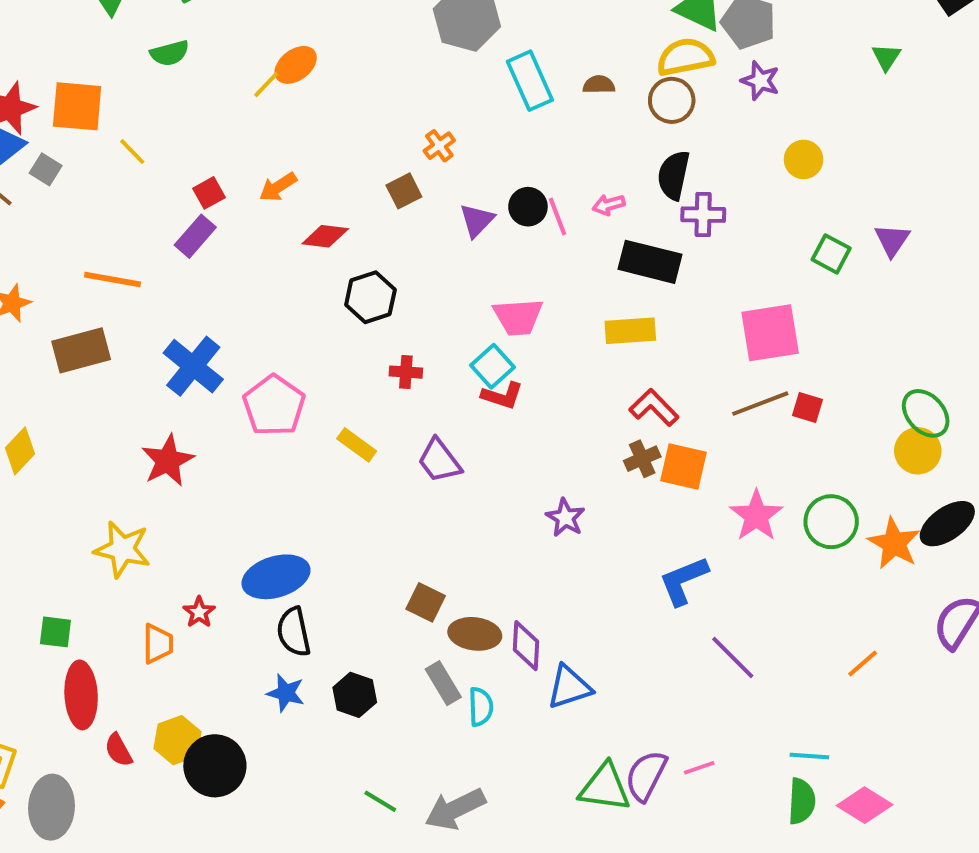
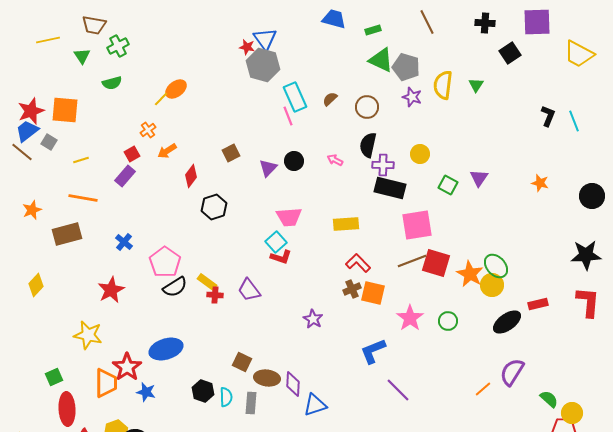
yellow semicircle: (685, 57) -> (443, 85), moved, turned -72
brown semicircle: (599, 85) -> (330, 99), turned -42
orange cross: (439, 146) -> (148, 130), moved
yellow line: (132, 152) -> (81, 160), moved, turned -63
yellow circle: (804, 159) -> (420, 154), moved
pink arrow: (609, 205) -> (335, 160), turned 42
pink line: (557, 217) -> (288, 116), moved
red diamond: (325, 236) -> (191, 176), turned -60
black rectangle: (650, 262) -> (390, 188), moved
blue cross: (193, 366) -> (124, 242), size x0.6
red cross: (406, 372) -> (215, 295), moved
red square: (808, 407) -> (436, 263), size x1.8
green circle: (831, 522) -> (448, 321), size x0.7
orange star: (894, 543) -> (470, 274), moved
red star: (199, 612) -> (127, 367), size x1.8
green square: (55, 632) -> (54, 377), turned -30
black semicircle: (294, 632) -> (175, 287), moved, turned -110
orange trapezoid: (158, 644) -> (106, 383), size x1.4
orange line: (863, 663) -> (483, 389), moved
gray rectangle: (443, 683) -> (251, 403), turned 35
blue star: (286, 693) -> (146, 392), moved
black hexagon: (355, 695) -> (203, 391), moved
cyan semicircle: (481, 707) -> (226, 397), moved

